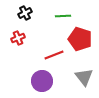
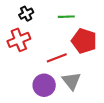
red cross: (18, 38) -> (19, 40), size x1.5
gray triangle: (84, 77) -> (71, 81), moved

